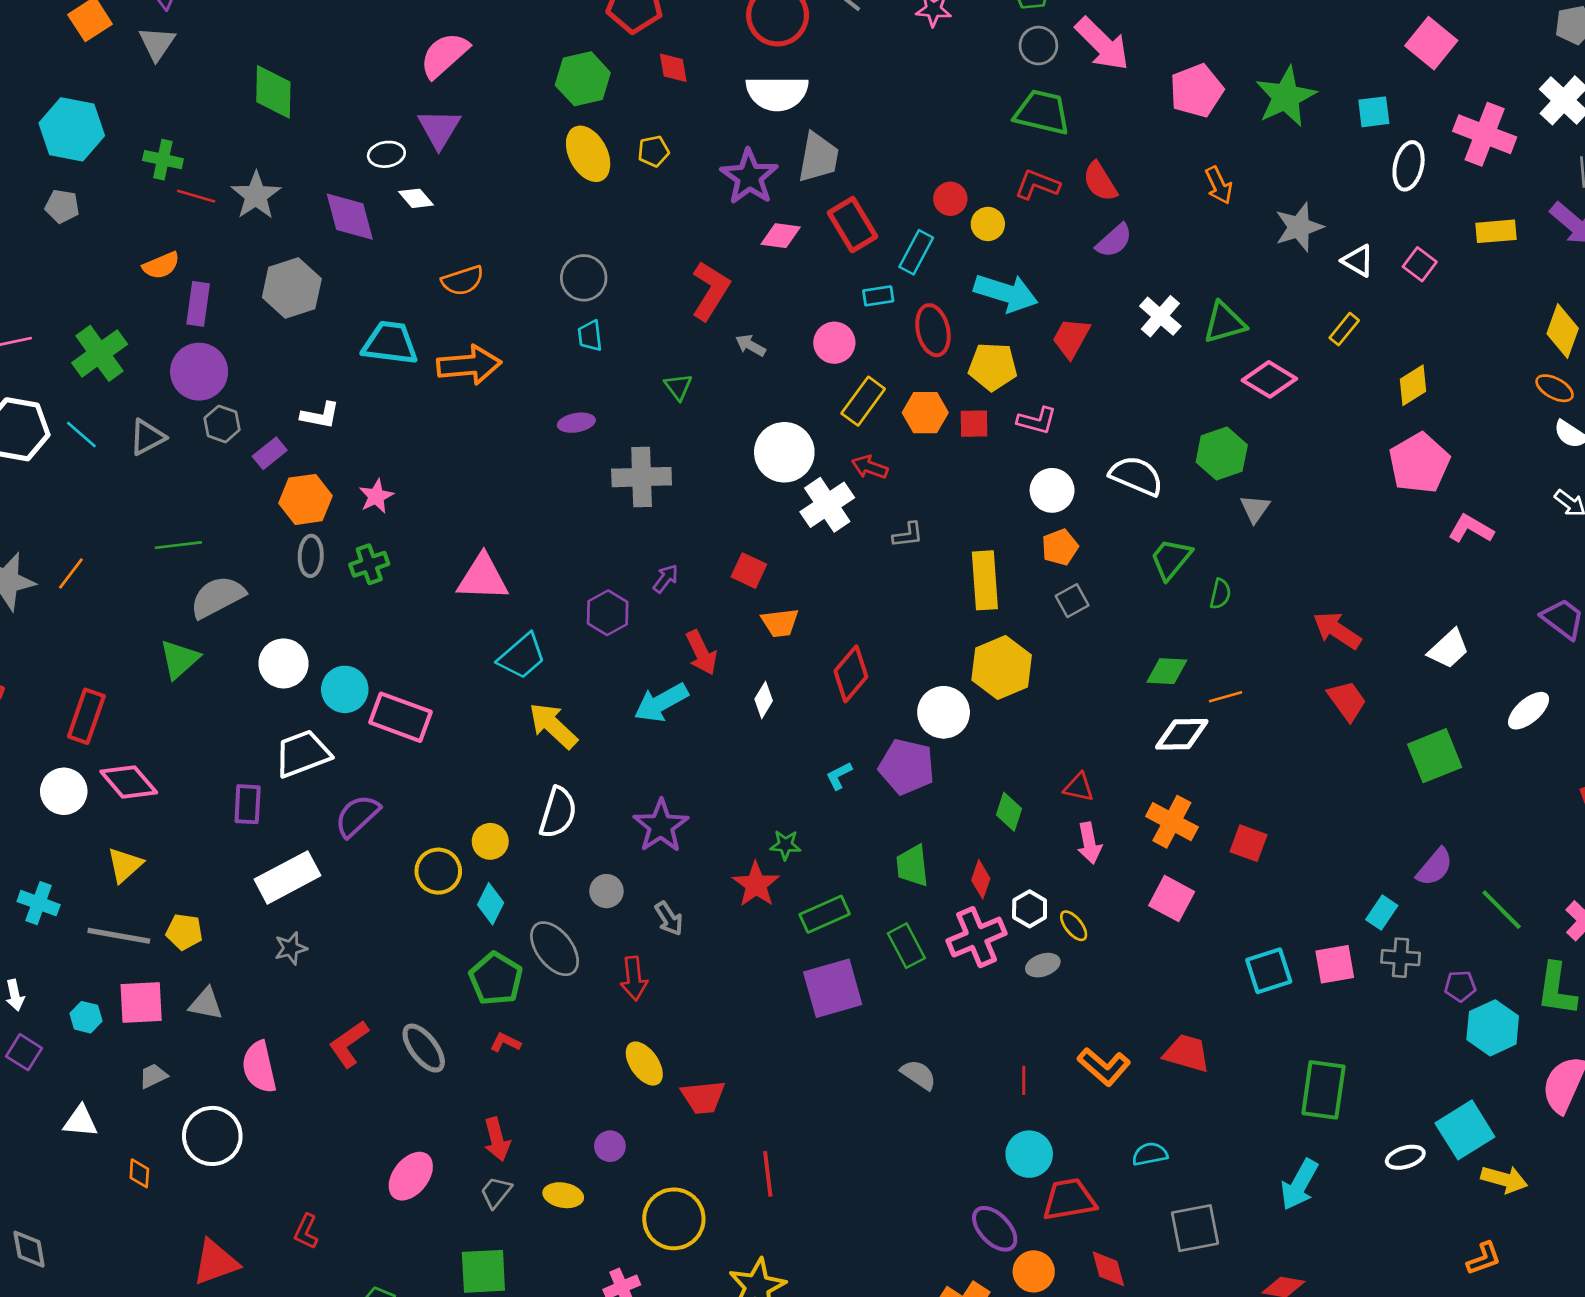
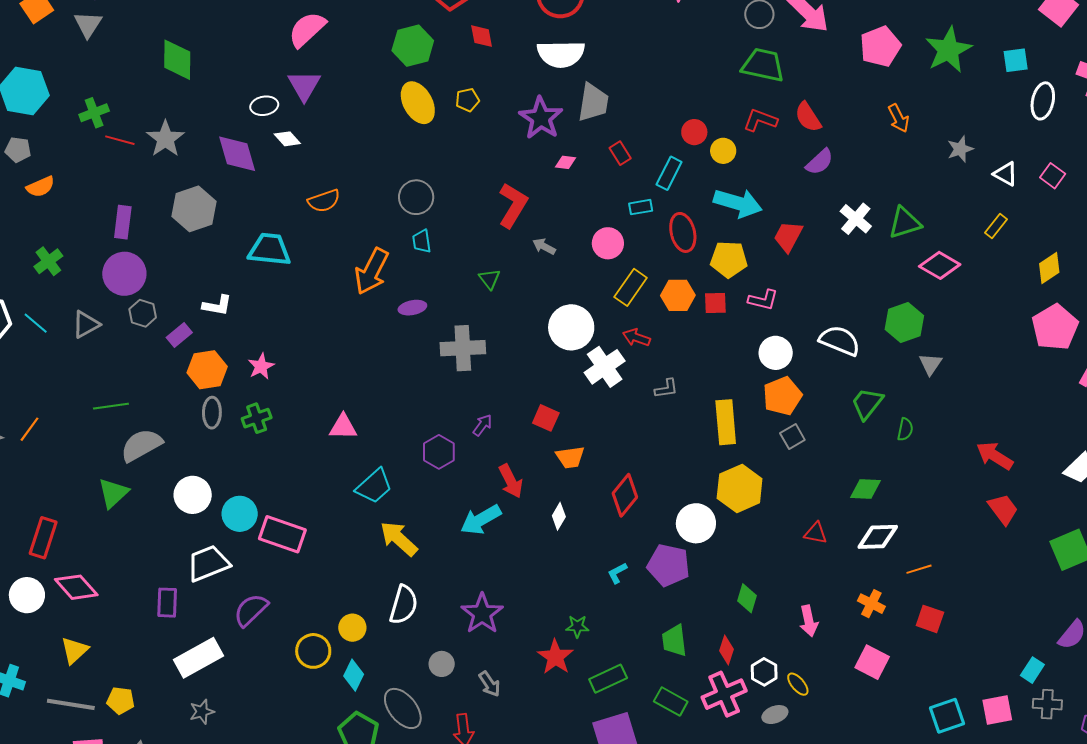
green cross: (163, 160) -> (94, 113), turned -32
red rectangle: (852, 225) -> (620, 153), size x0.6
gray star: (1299, 227) -> (960, 149), size x0.7
pink diamond: (781, 236) -> (566, 162), size x0.7
orange semicircle: (161, 265) -> (41, 187), moved
green cross: (100, 353) -> (48, 261), size x0.7
orange arrow: (469, 365) -> (372, 271), moved, turned 123
orange pentagon: (1060, 547) -> (782, 396), size x1.4
pink triangle: (483, 578) -> (343, 427), size x0.7
orange line: (1226, 697) -> (919, 569), moved
red triangle: (1079, 787) -> (816, 533), moved
orange cross: (1172, 822) -> (871, 604), size x0.7
green rectangle: (906, 946) -> (671, 702), turned -32

